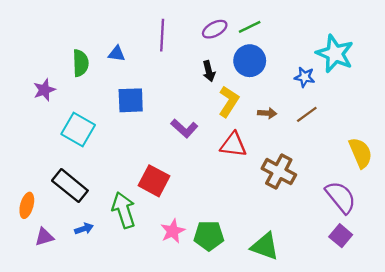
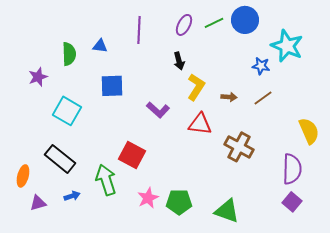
purple ellipse: (215, 29) -> (184, 25), turned -35
blue circle: (250, 61) -> (245, 20), moved
purple semicircle: (341, 197) -> (292, 169), turned 40

